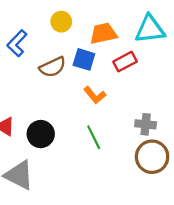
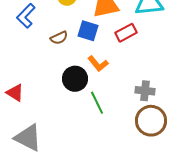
brown semicircle: (53, 67) -> (59, 38), size x0.7
black circle: (41, 134) -> (75, 79), moved

